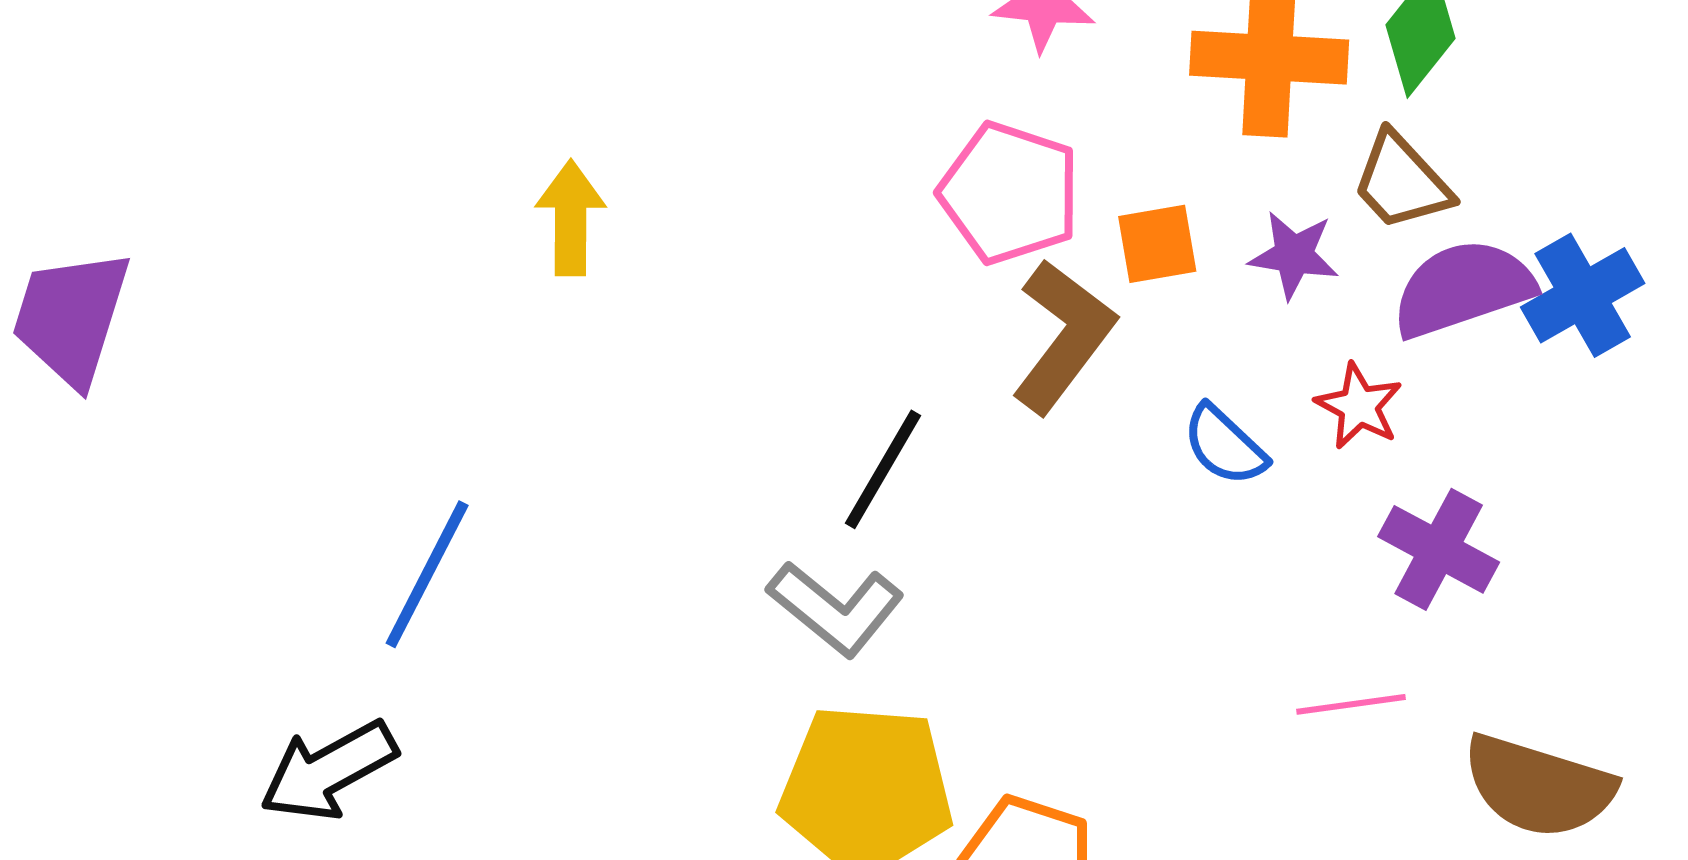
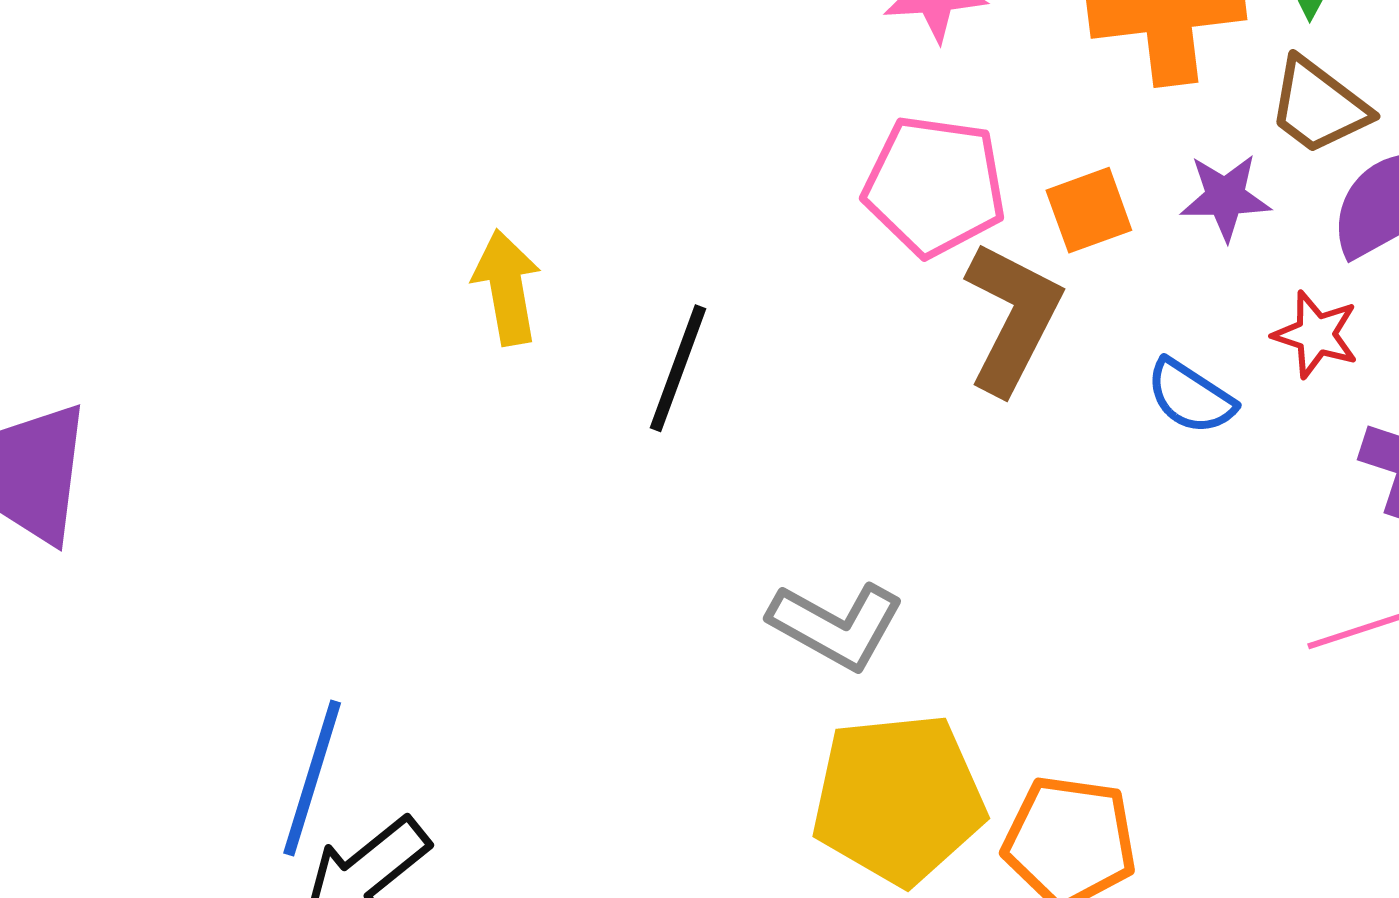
black line: (883, 469) -> (678, 368), moved
blue line: (427, 574) -> (312, 778), moved

